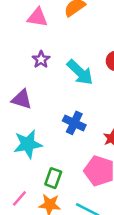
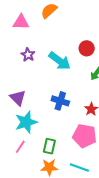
purple triangle: (22, 99) -> (18, 98), moved, turned 36
pink line: (19, 198) -> (20, 147), moved

